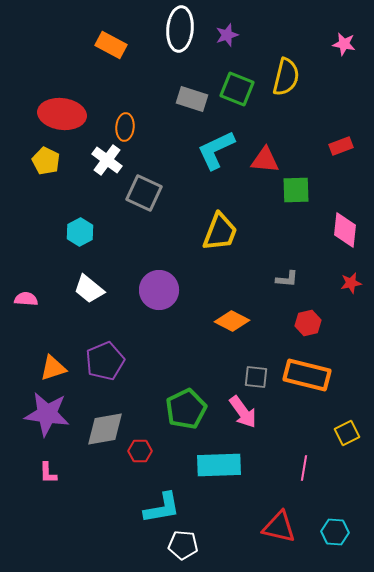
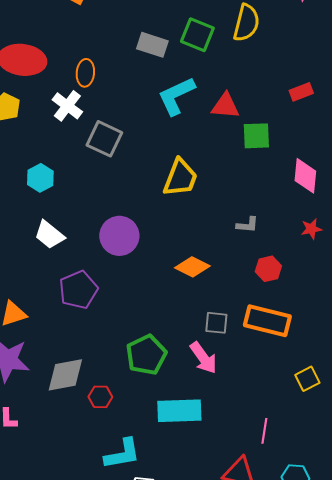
purple pentagon: (105, 361) -> (78, 290), moved
pink line: (304, 468) -> (264, 431), moved

